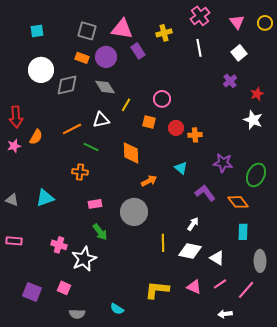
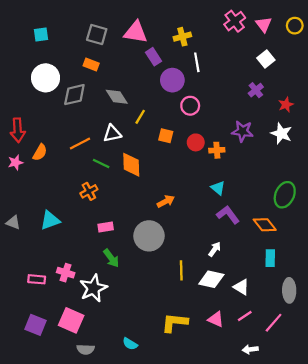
pink cross: (200, 16) -> (235, 21), moved
white line: (199, 48) -> (197, 62), moved
purple circle: (106, 57) -> (172, 80), moved
pink circle: (162, 99) -> (190, 106), moved
orange diamond: (131, 153) -> (131, 165), moved
purple star: (223, 163) -> (242, 131), moved
cyan triangle: (181, 168) -> (218, 188), moved
orange cross: (80, 172) -> (89, 191), turned -35
pink rectangle: (14, 241) -> (37, 279), moved
pink square: (64, 288) -> (71, 320), size x1.6

